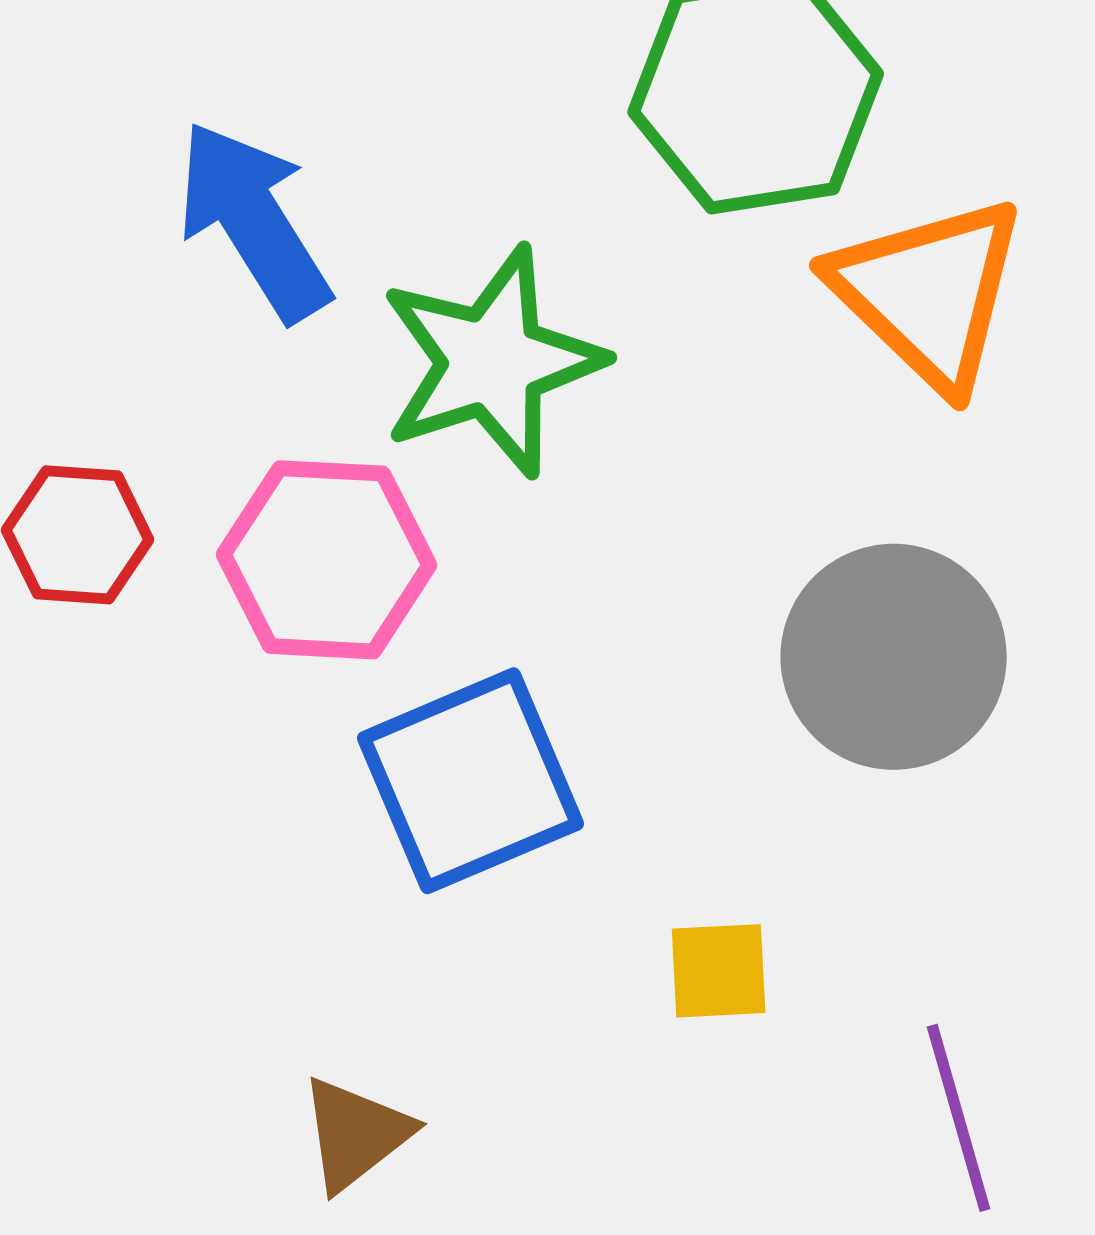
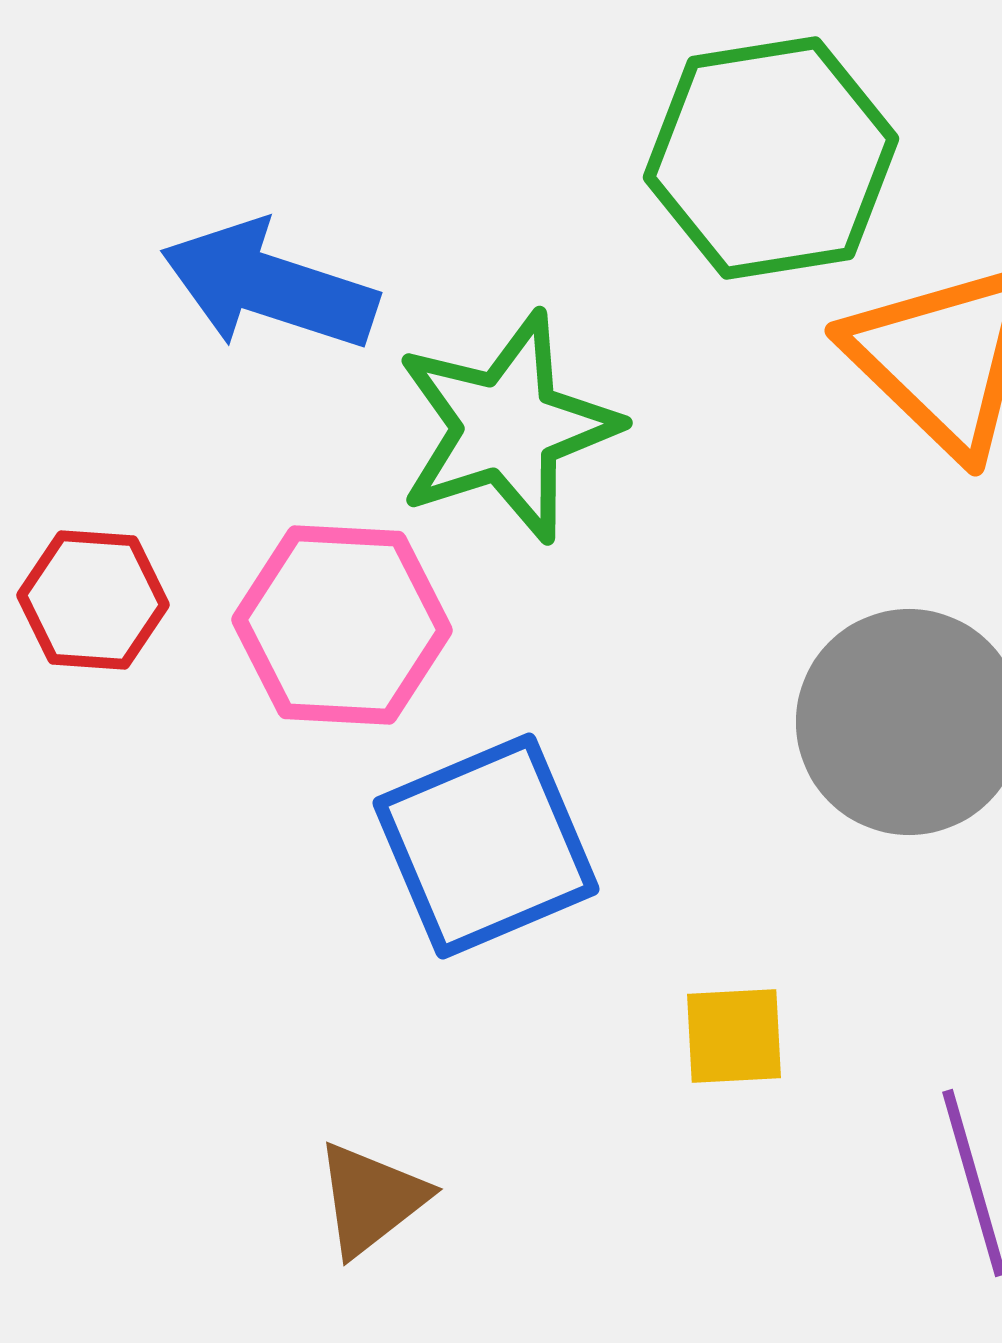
blue arrow: (254, 221) -> (269, 286), turned -40

